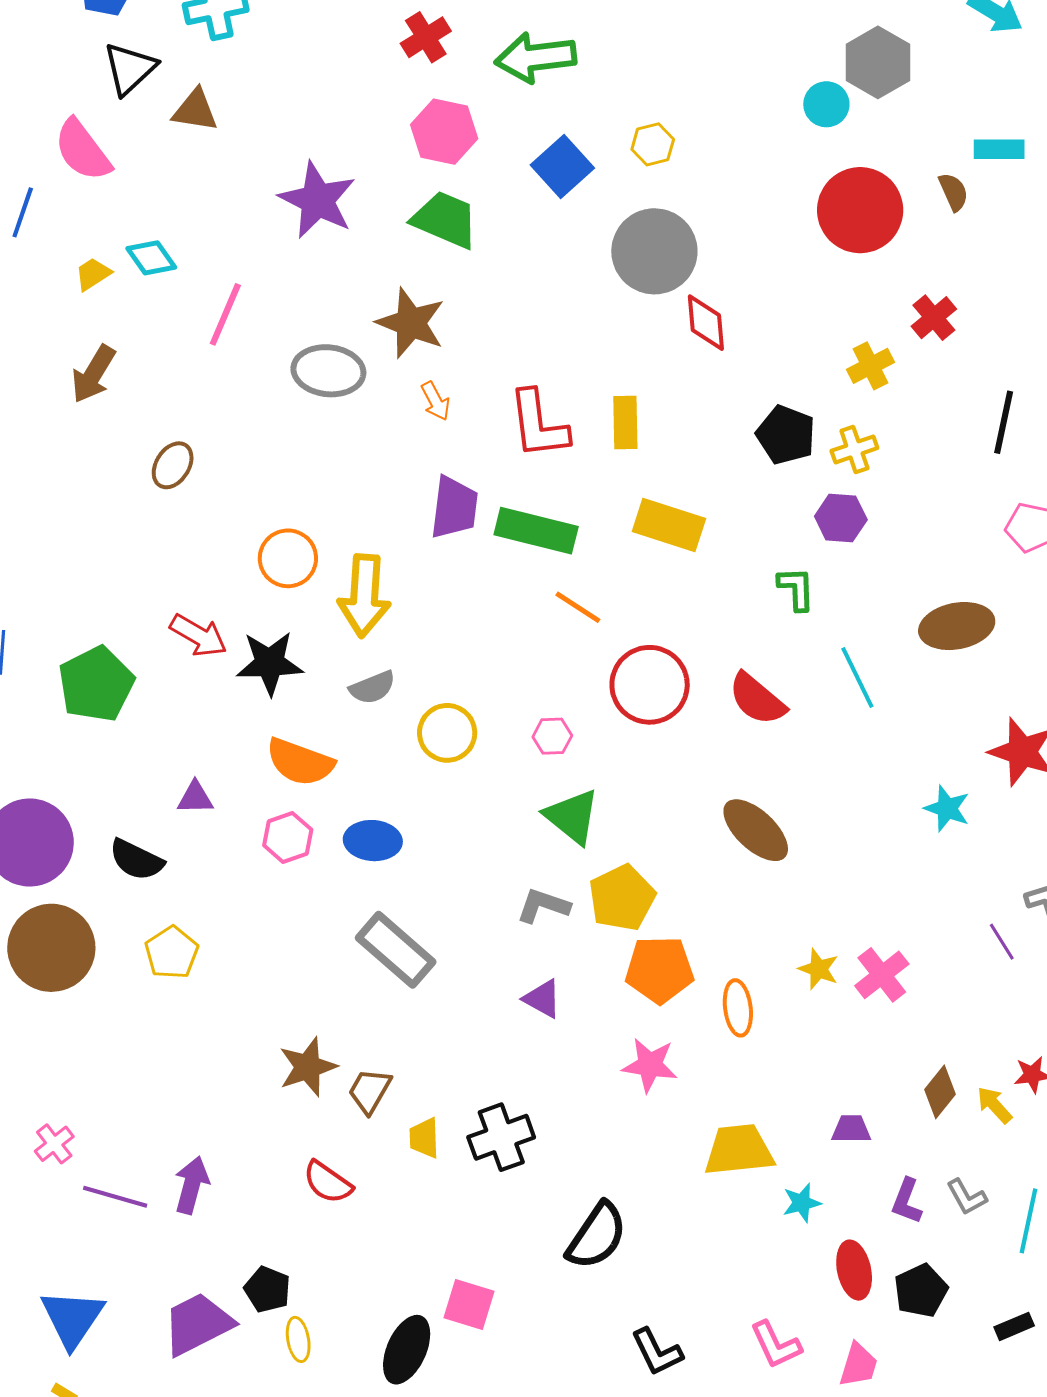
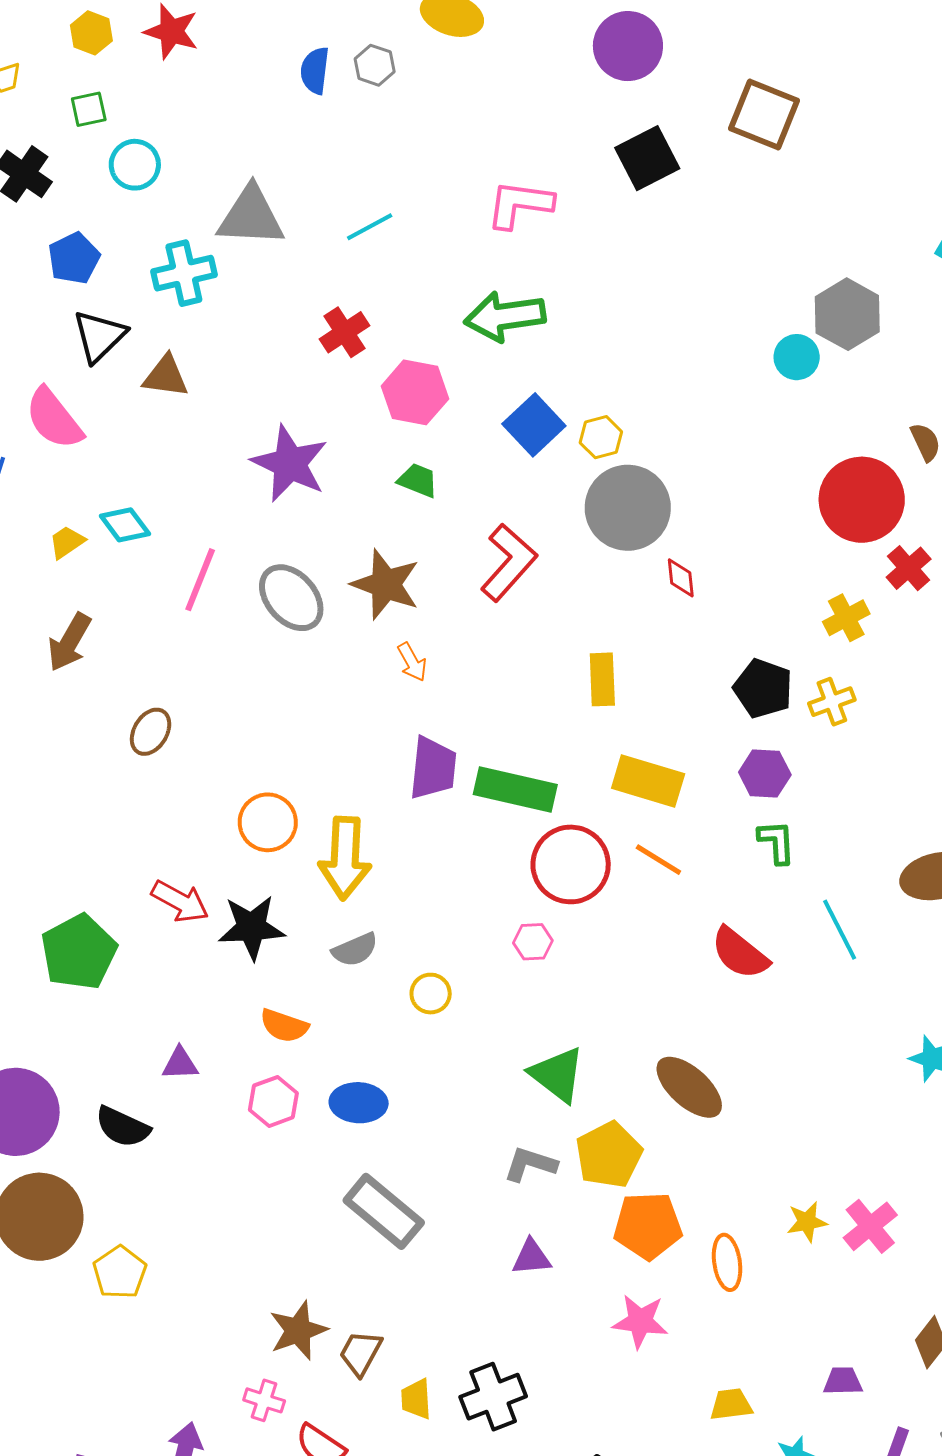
red cross: (426, 37) -> (345, 332), moved
yellow hexagon: (653, 144) -> (601, 437), moved
red circle: (860, 210) -> (862, 500), moved
green trapezoid: (445, 220) -> (418, 480), size x0.6
red diamond: (706, 323) -> (681, 578), size x0.7
gray ellipse: (328, 371) -> (291, 598), moved, turned 44
red L-shape: (538, 425) -> (509, 562), moved, turned -130
purple hexagon: (841, 518) -> (765, 774), moved
orange line: (578, 607) -> (658, 860), moved
red circle: (650, 685) -> (571, 864), moved
yellow circle: (447, 733) -> (431, 994), size x0.7
pink hexagon: (552, 736) -> (533, 942), moved
orange semicircle: (300, 762) -> (284, 1026), size x0.7
brown ellipse: (756, 830) -> (689, 1087), moved
yellow pentagon: (172, 953) -> (120, 1272), moved
yellow star: (819, 969) -> (807, 1222), turned -30
purple triangle: (542, 999) -> (531, 1257), turned -33
pink cross: (54, 1144) -> (264, 1400), moved, turned -33
yellow trapezoid: (739, 1150) -> (731, 1404), size x0.6

